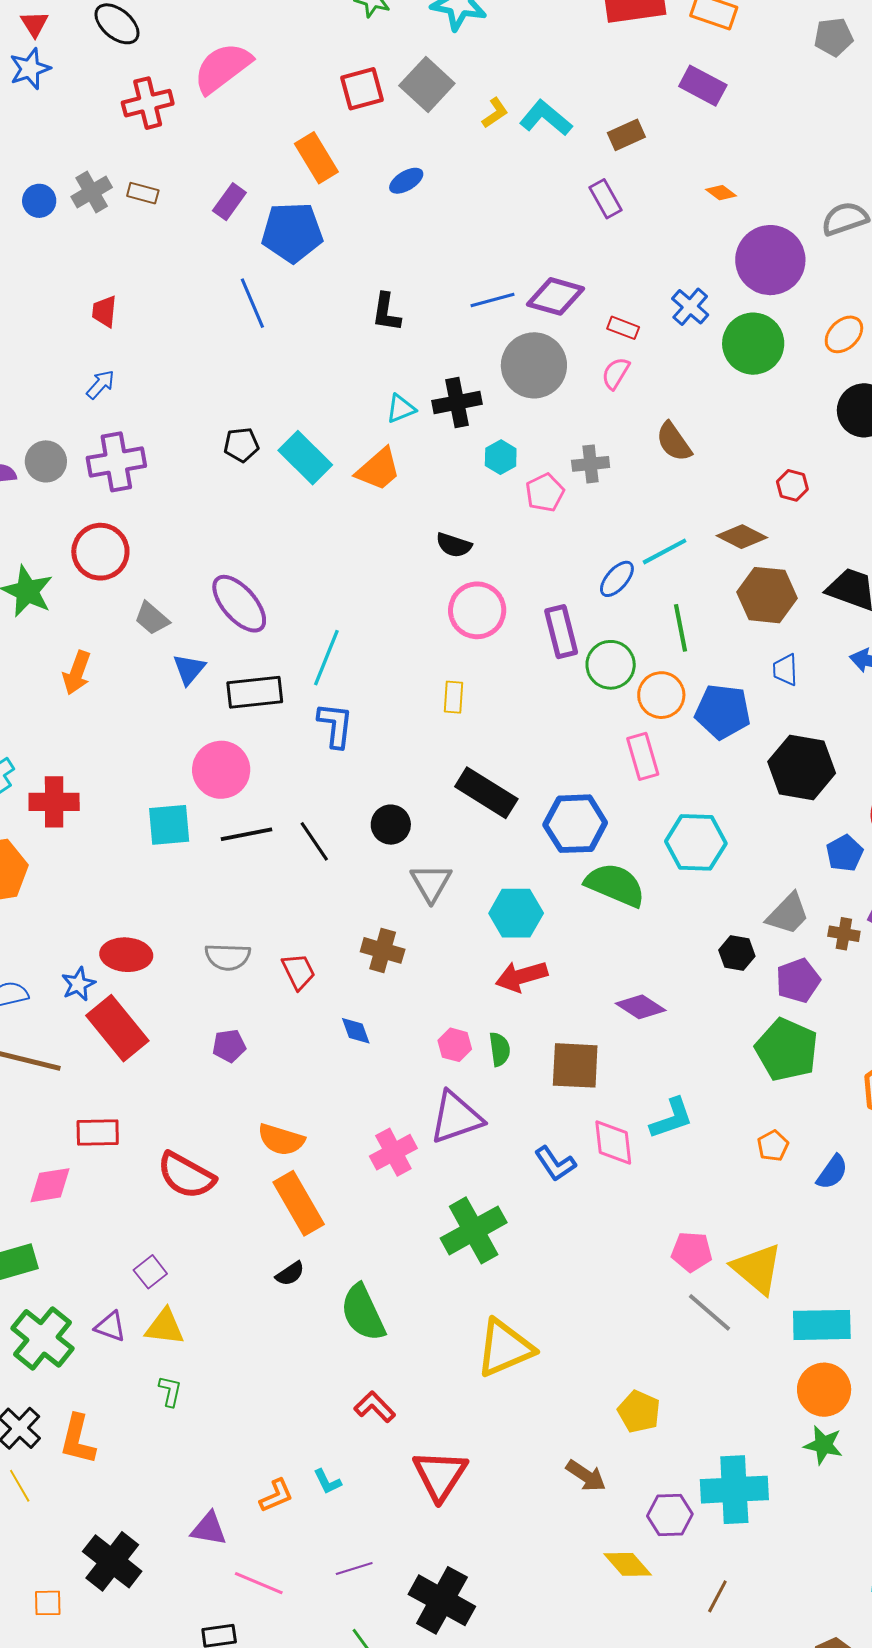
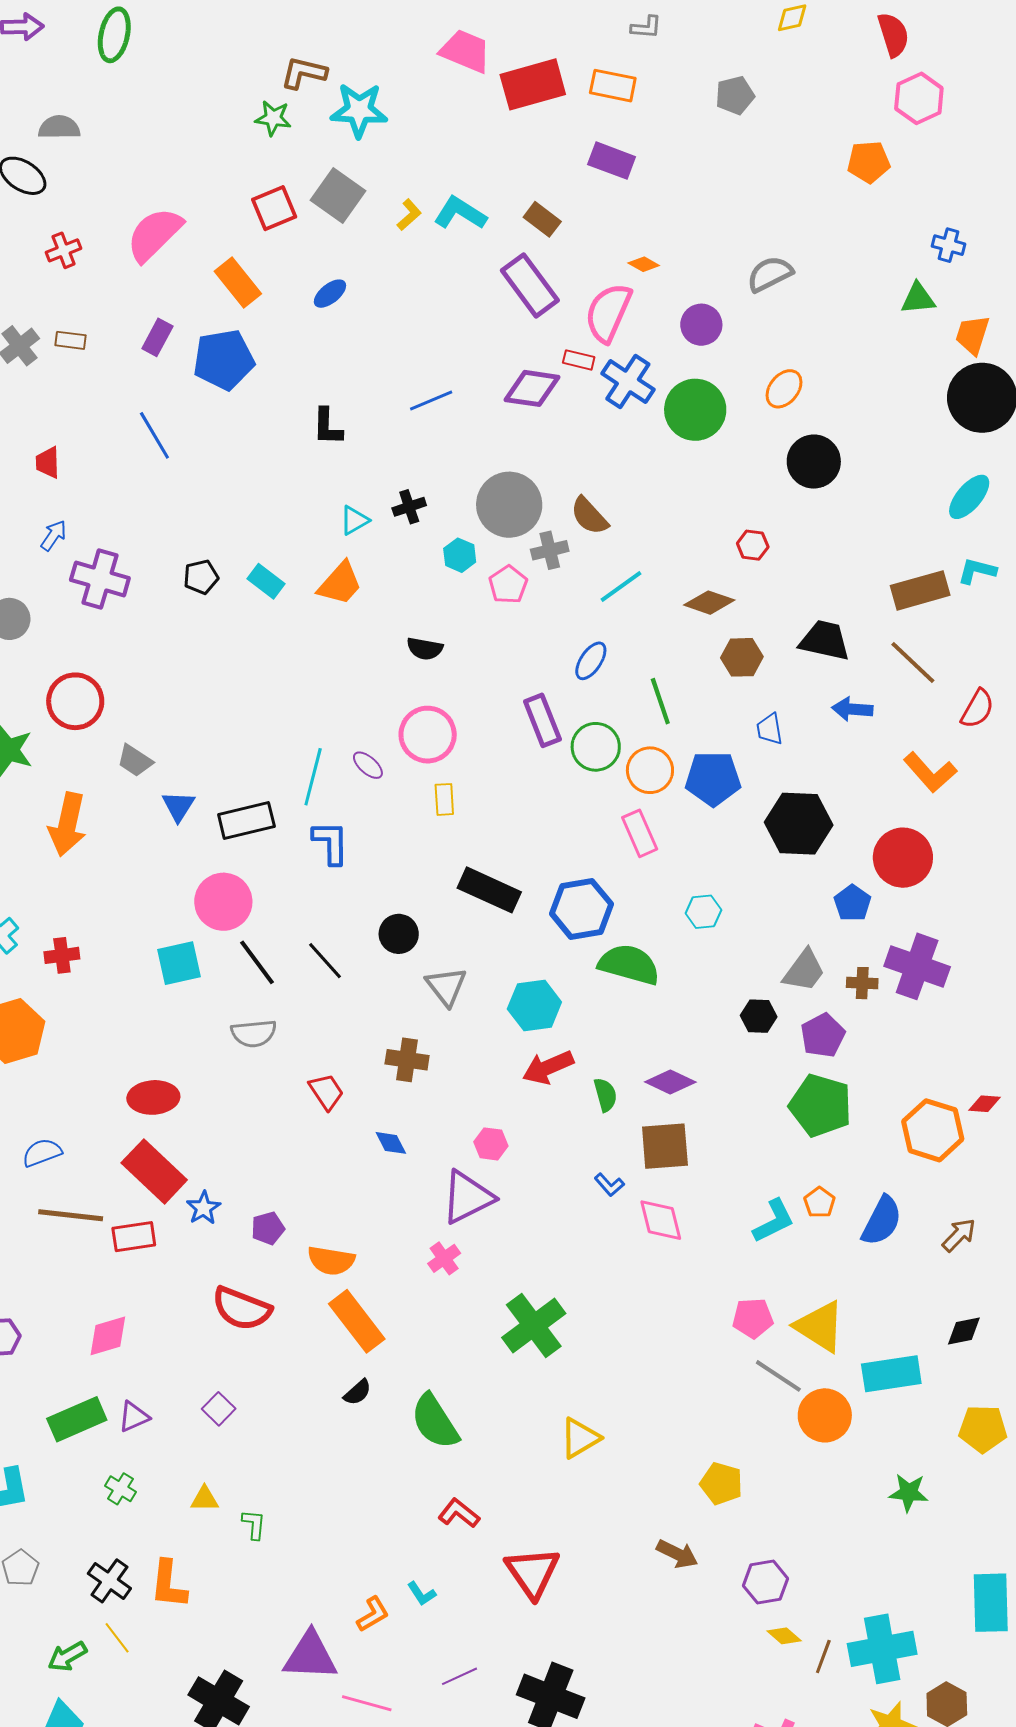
pink semicircle: (222, 68) -> (154, 234), moved
red cross: (148, 103) -> (64, 250), size x0.7
brown rectangle: (626, 135) -> (542, 219), turned 69
purple rectangle: (606, 199) -> (530, 285), size x1.6
purple circle: (770, 260) -> (701, 325), size x0.6
purple diamond: (555, 296) -> (532, 388), moved
blue line: (252, 303) -> (154, 435), moved
blue cross: (690, 307) -> (628, 381), size x1.4
red rectangle: (623, 328) -> (579, 360), moved
gray circle: (534, 365) -> (509, 505), moved
pink semicircle: (616, 373) -> (608, 313), moved, size x1.8
black cross: (457, 402) -> (409, 507), size x0.7
brown semicircle: (674, 442) -> (589, 516), moved
cyan rectangle: (305, 458) -> (266, 581), size x0.7
purple cross: (116, 462) -> (100, 579), moved, turned 34
cyan line: (665, 551) -> (621, 587), moved
brown hexagon: (767, 595) -> (742, 657), size x0.7
purple ellipse: (239, 604) -> (368, 765), moved, size x0.5
pink circle: (477, 610) -> (428, 735), moved
orange arrow: (77, 673) -> (68, 824), size x1.4
red cross: (54, 802) -> (62, 955), size x0.7
black line: (247, 834) -> (257, 962), turned 72
cyan hexagon: (696, 842) -> (703, 912), size x0.6
gray semicircle: (228, 957) -> (254, 1033), moved
blue star: (78, 984) -> (204, 1208), moved
purple pentagon: (229, 1046) -> (268, 1228), moved
green semicircle: (500, 1049) -> (605, 1095), moved
brown square: (575, 1065) -> (665, 1146), moved
purple triangle: (456, 1117) -> (467, 1197), moved
cyan L-shape: (672, 1118) -> (774, 1221), moved
red rectangle: (98, 1133) -> (134, 1237), moved
pink cross: (393, 1152) -> (444, 1258), size x0.7
blue L-shape: (555, 1164) -> (609, 1185), moved, size x0.7
blue semicircle: (832, 1172) -> (882, 1221), size x1.4
purple triangle: (110, 1326) -> (134, 1417), moved, turned -36
yellow triangle: (165, 1327) -> (205, 1499), moved, size x0.7
green cross: (43, 1338) -> (120, 1489), size x0.5
yellow triangle: (505, 1348) -> (580, 1438), size x0.7
orange circle: (824, 1390) -> (825, 1415), moved
cyan cross: (734, 1490) -> (882, 1649), moved
purple triangle: (209, 1529) -> (310, 1656), size x1.5
yellow diamond: (628, 1564) -> (784, 1636), moved, size x0.7

